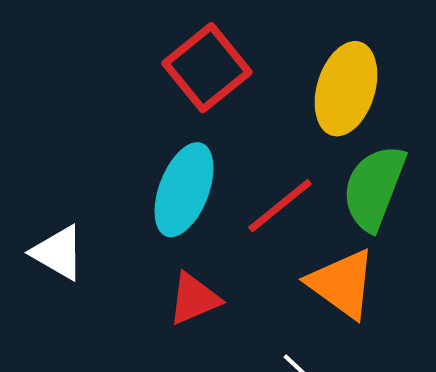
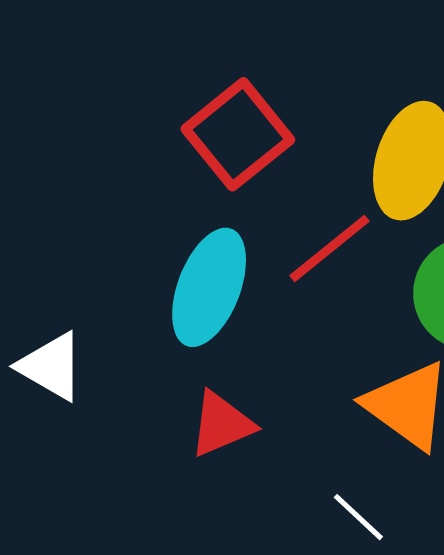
red line: (280, 206) -> (330, 248), moved

